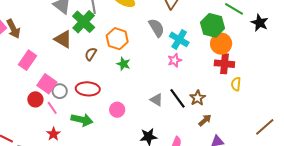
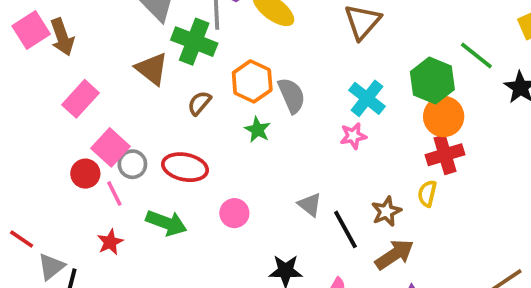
green cross: (84, 22) -> (194, 42), turned -30
gray semicircle: (156, 28) -> (292, 95), moved
red cross: (224, 64) -> (445, 155), turned -30
yellow semicircle: (236, 84) -> (427, 194), moved
black line: (178, 98) -> (345, 229), moved
brown arrow: (205, 120) -> (394, 255), size x1.5

